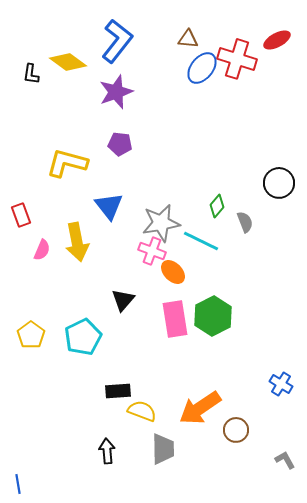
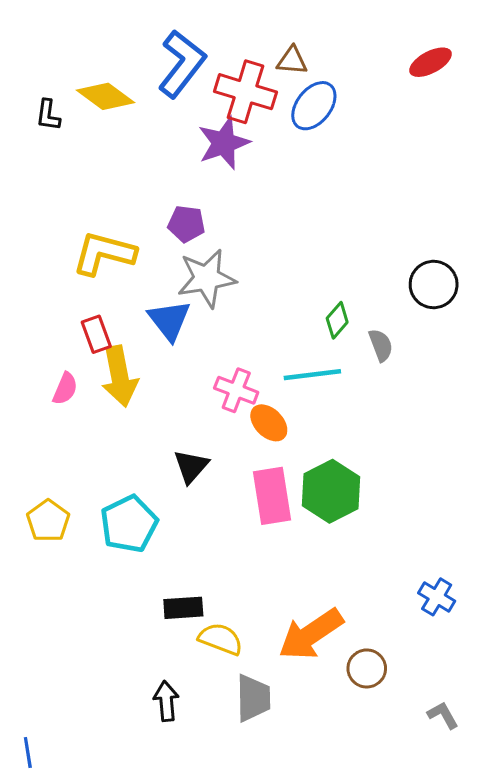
red cross: (237, 59) -> (245, 92), moved
purple star: (116, 92) -> (224, 143), moved
red rectangle: (21, 215) -> (96, 334), moved
gray star: (161, 223) -> (207, 278), moved
cyan line: (201, 241) -> (312, 375), turned -33

